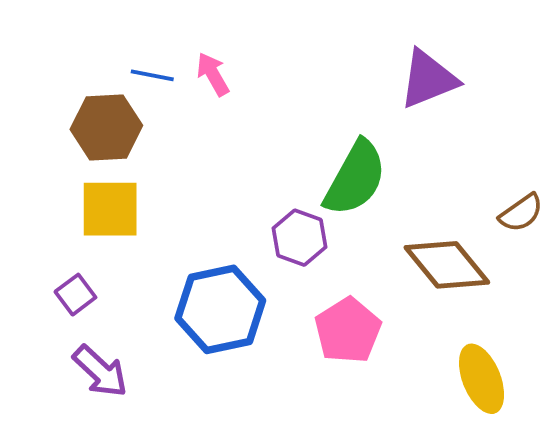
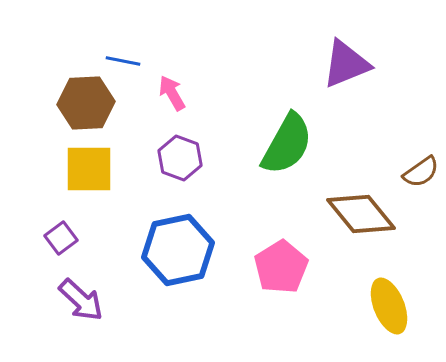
pink arrow: (213, 74) -> (172, 93), moved
purple hexagon: (300, 238) -> (180, 158), moved

